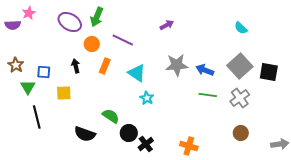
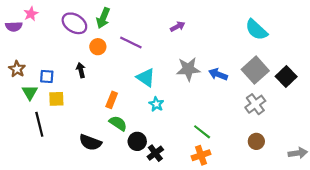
cyan semicircle: (241, 28) -> (256, 30), size x1.6
orange rectangle: (105, 66) -> (112, 100), moved
black square: (269, 72) -> (286, 76), turned 36
yellow square: (64, 93) -> (56, 99), moved
green line: (208, 95) -> (202, 132), moved, turned 30
orange cross: (189, 146) -> (201, 155), turned -36

